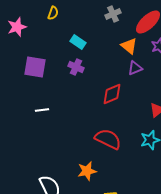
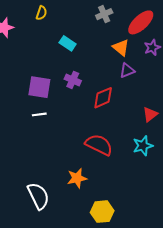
purple square: (35, 67) -> (39, 87), moved
purple cross: (76, 67) -> (73, 80), moved
white line: (42, 110) -> (39, 114), moved

